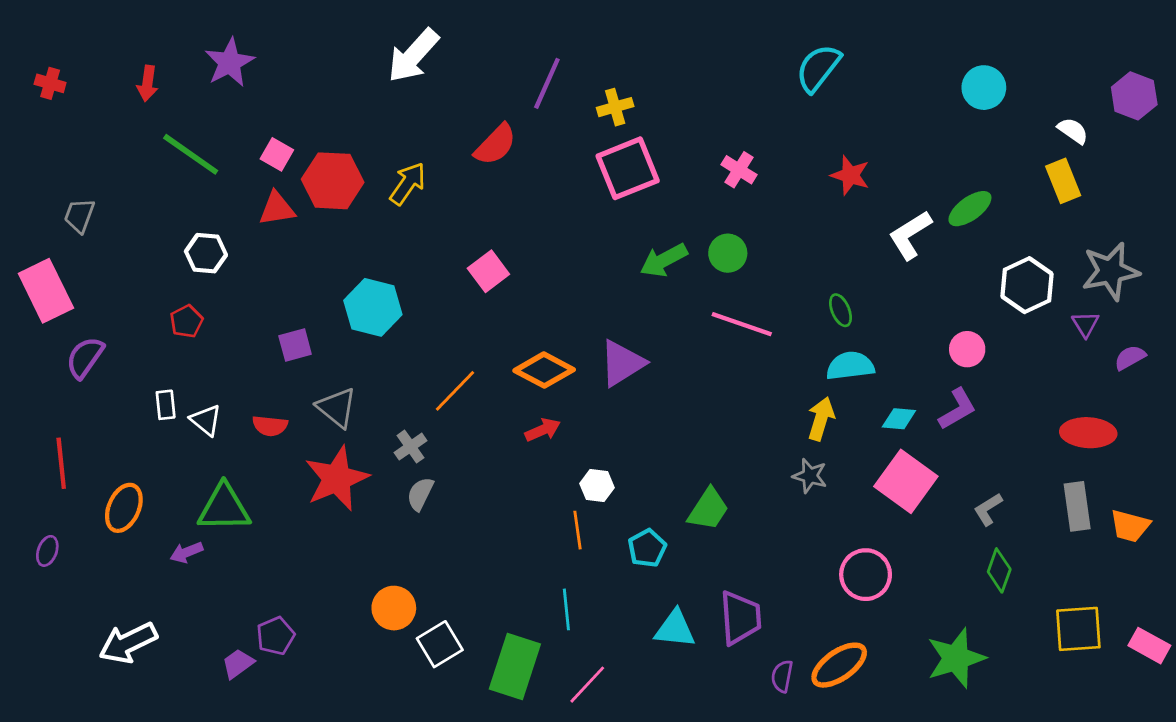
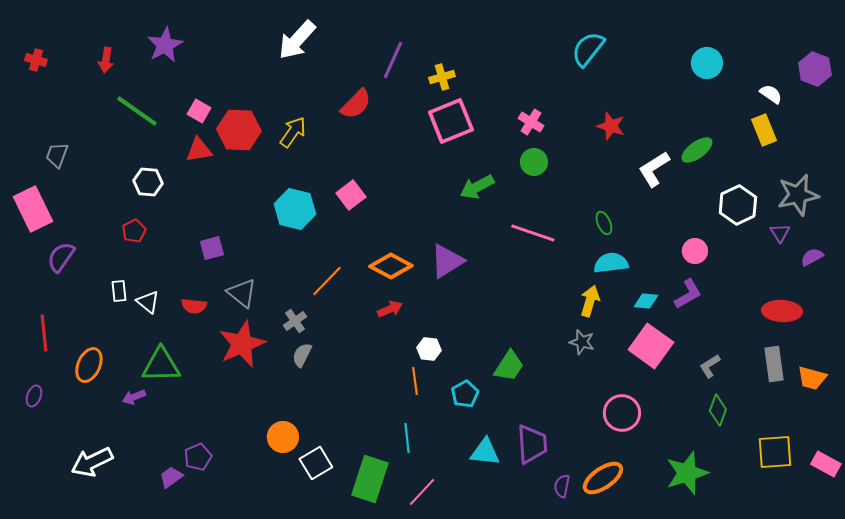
green circle: (728, 253) -> (534, 162), moved
cyan hexagon: (373, 307) -> (295, 209), moved

